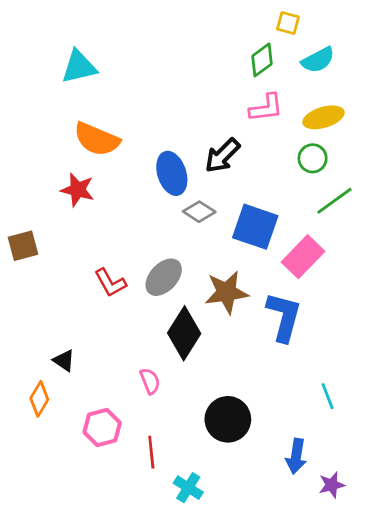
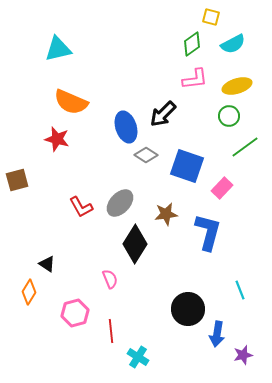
pink rectangle: (303, 257) -> (222, 188), size x0.7
brown star: (226, 292) -> (166, 214), size x0.7
black circle: (228, 419) -> (188, 309), moved

